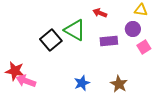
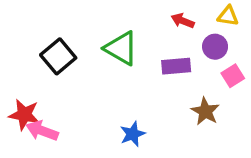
red arrow: (100, 13) -> (183, 21), moved
black square: (51, 40) -> (58, 56), moved
brown star: (119, 84) -> (205, 111), moved

